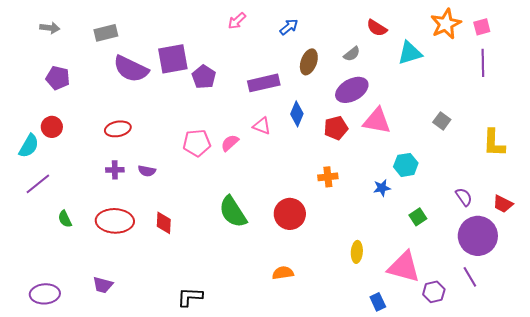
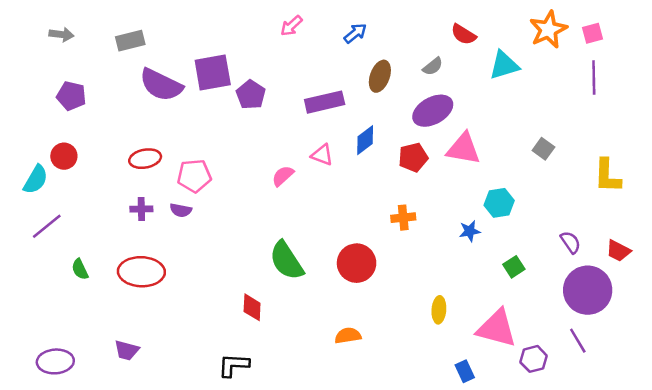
blue diamond: (297, 114) -> (365, 140), turned 30
pink pentagon: (197, 143) -> (194, 176), moved
red diamond: (164, 223) -> (252, 307), moved

